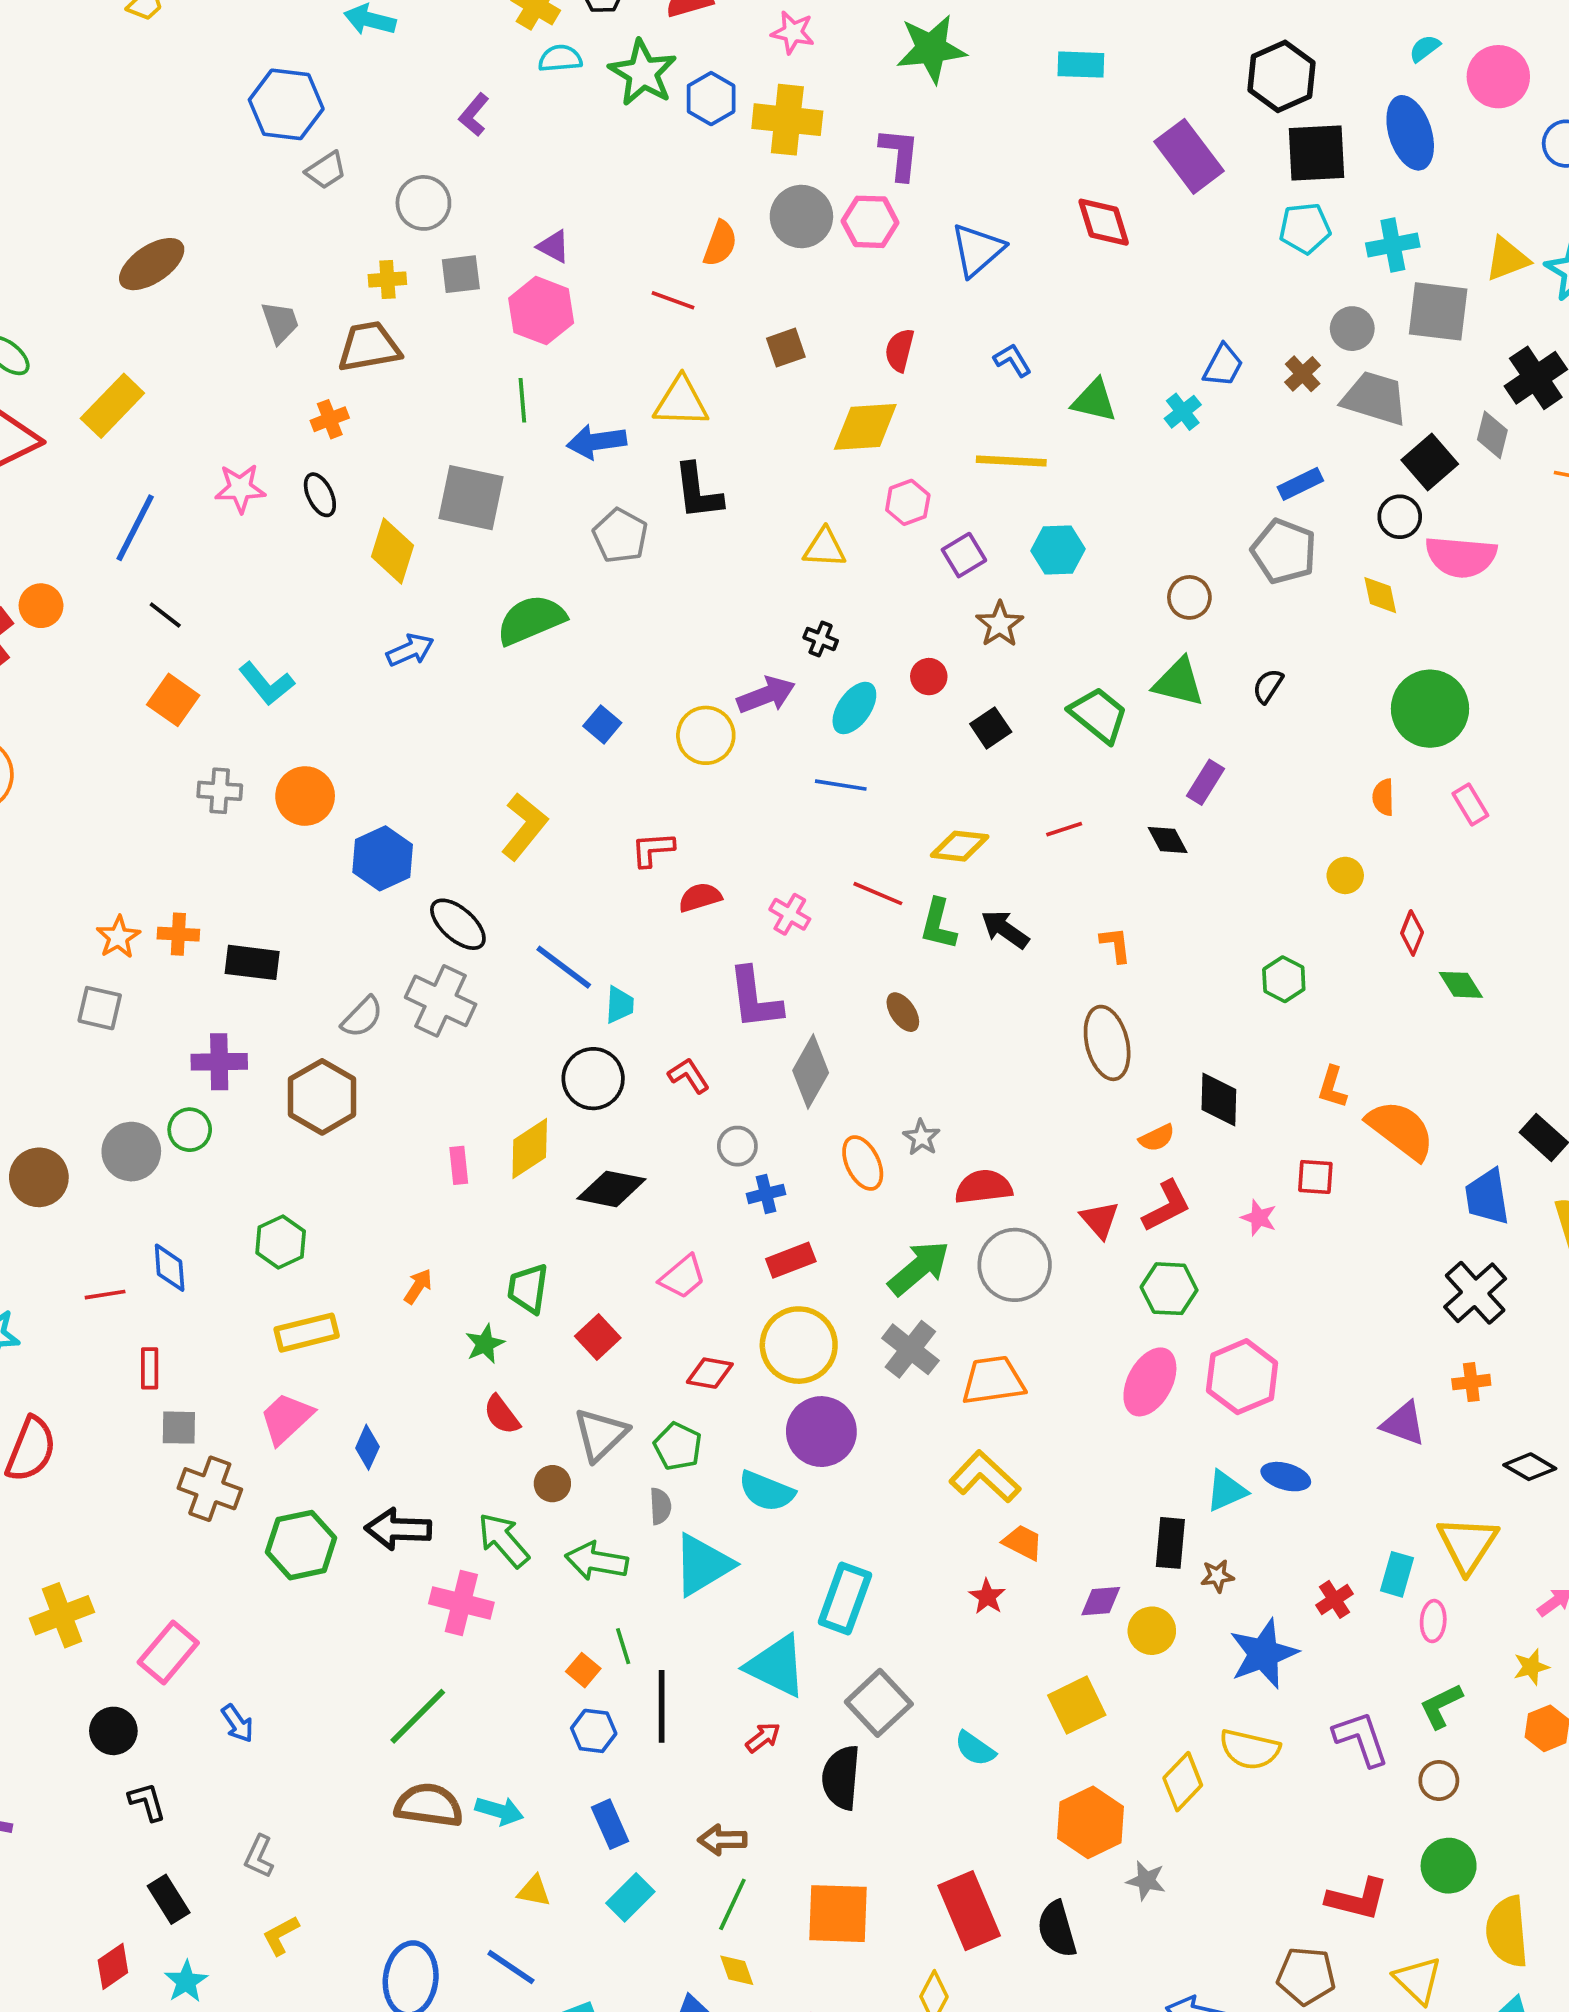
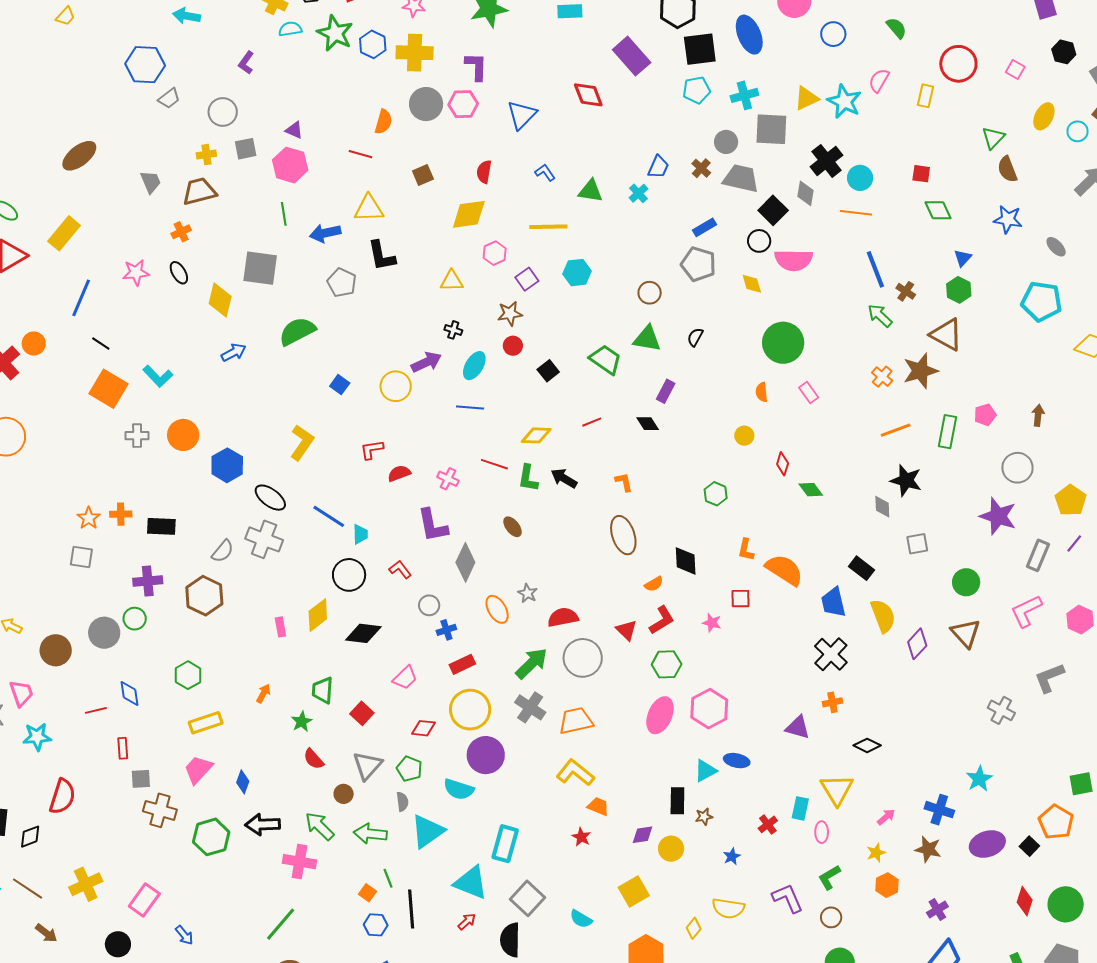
brown star: (1000, 624) -> (510, 314), moved, turned 30
orange square: (173, 700) -> (108, 389), size x1.4
blue star: (1263, 1654) -> (732, 856), size x0.5
yellow diamond: (1183, 1782) -> (694, 928), size x0.7

